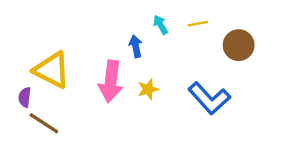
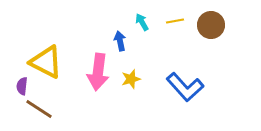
brown circle: (239, 45) -> (211, 25), moved

